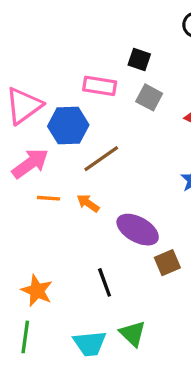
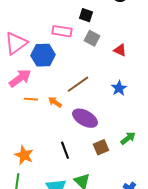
brown line: (101, 159) -> (78, 84), moved
brown square: (167, 263) -> (101, 147), moved

